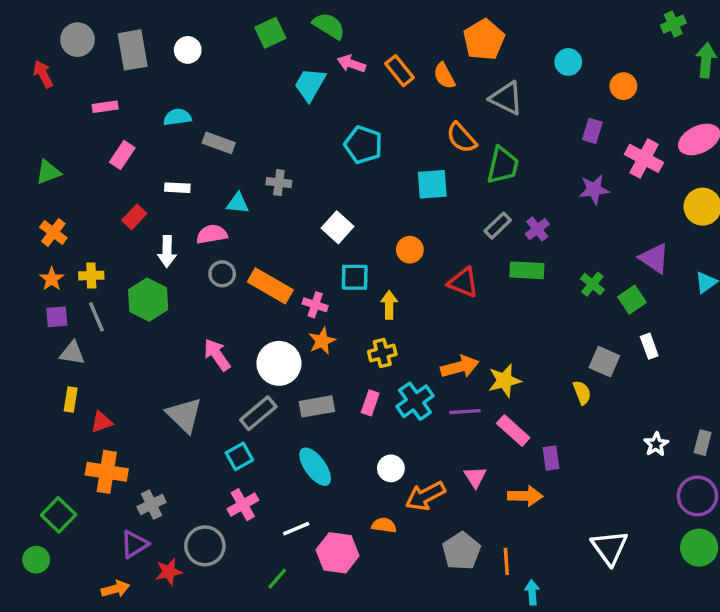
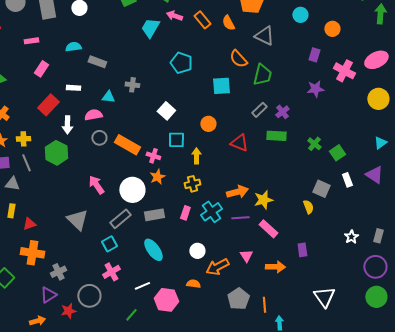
red rectangle: (134, 217) -> (48, 105), size x1.5
purple triangle: (654, 258) -> (374, 175), moved
purple rectangle: (551, 458) -> (302, 250), moved

